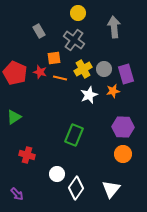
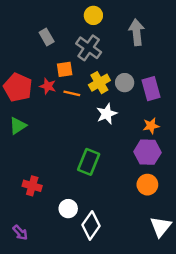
orange star: (113, 91) -> (151, 126), moved
green triangle: (14, 117) -> (18, 126), moved
white triangle: (111, 189) -> (161, 227), moved

